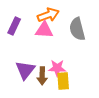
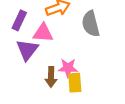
pink triangle: (44, 30) -> (43, 33), moved
purple triangle: (25, 70) -> (27, 50), moved

